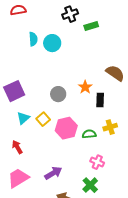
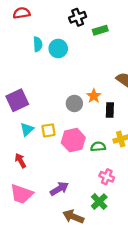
gray circle: (58, 94) -> (74, 103), moved
yellow square: (43, 119) -> (49, 130), turned 32
pink trapezoid: (18, 178) -> (22, 194), turned -130

